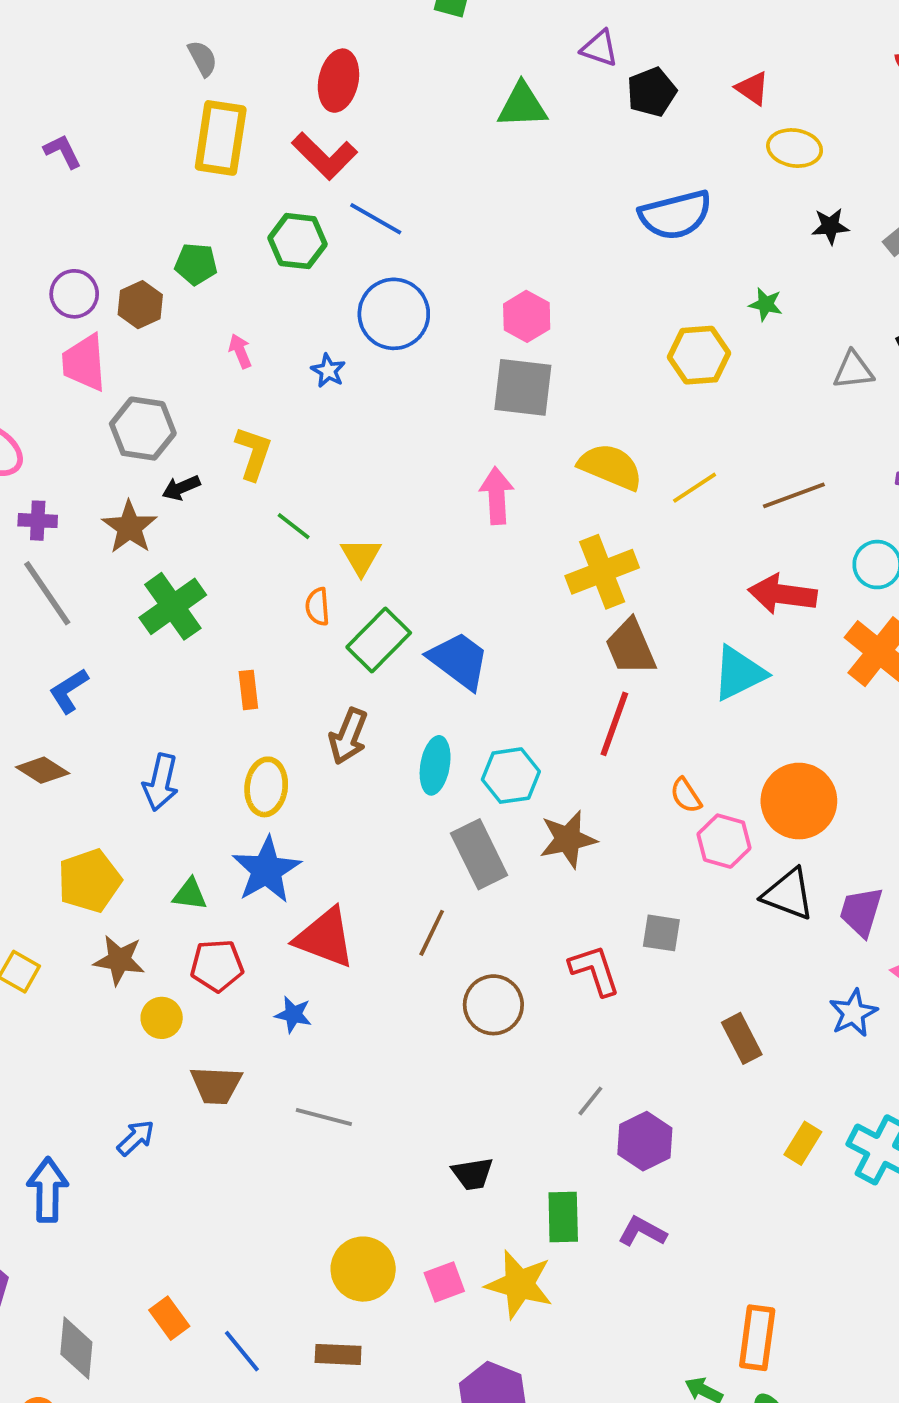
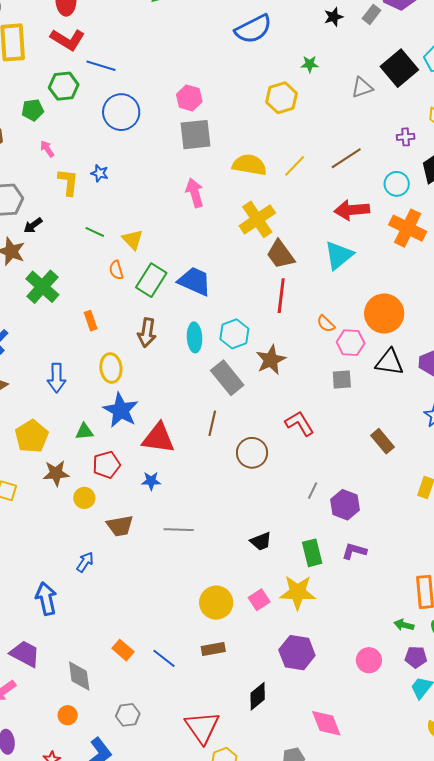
green pentagon: (196, 264) -> (33, 110), moved
blue star: (328, 371) -> (100, 173), moved
yellow L-shape: (253, 453) -> (68, 182), moved
gray square: (661, 933) -> (342, 380), moved

